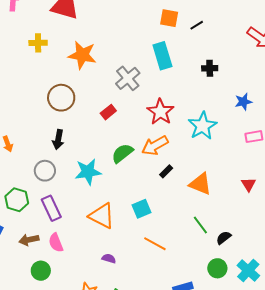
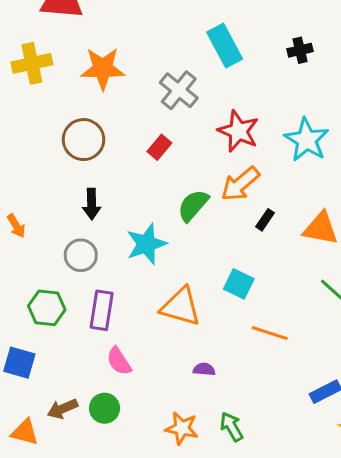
yellow cross: (38, 43) -> (32, 63), size x1.4
purple rectangle: (51, 208) -> (102, 310), turned 45
cyan square: (141, 209) -> (239, 284), turned -30
brown arrow: (29, 240) -> (62, 409), moved

